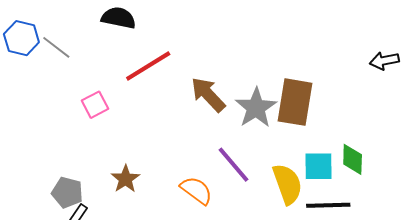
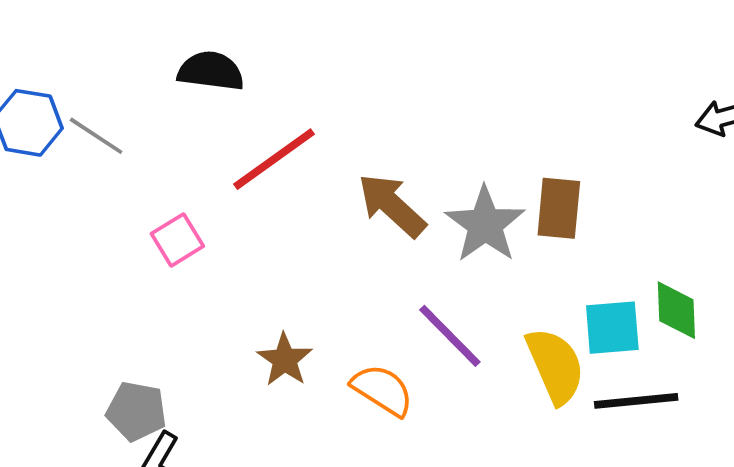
brown rectangle: (295, 102) -> (559, 208), size x0.7
brown star: (125, 179) -> (285, 360), moved

